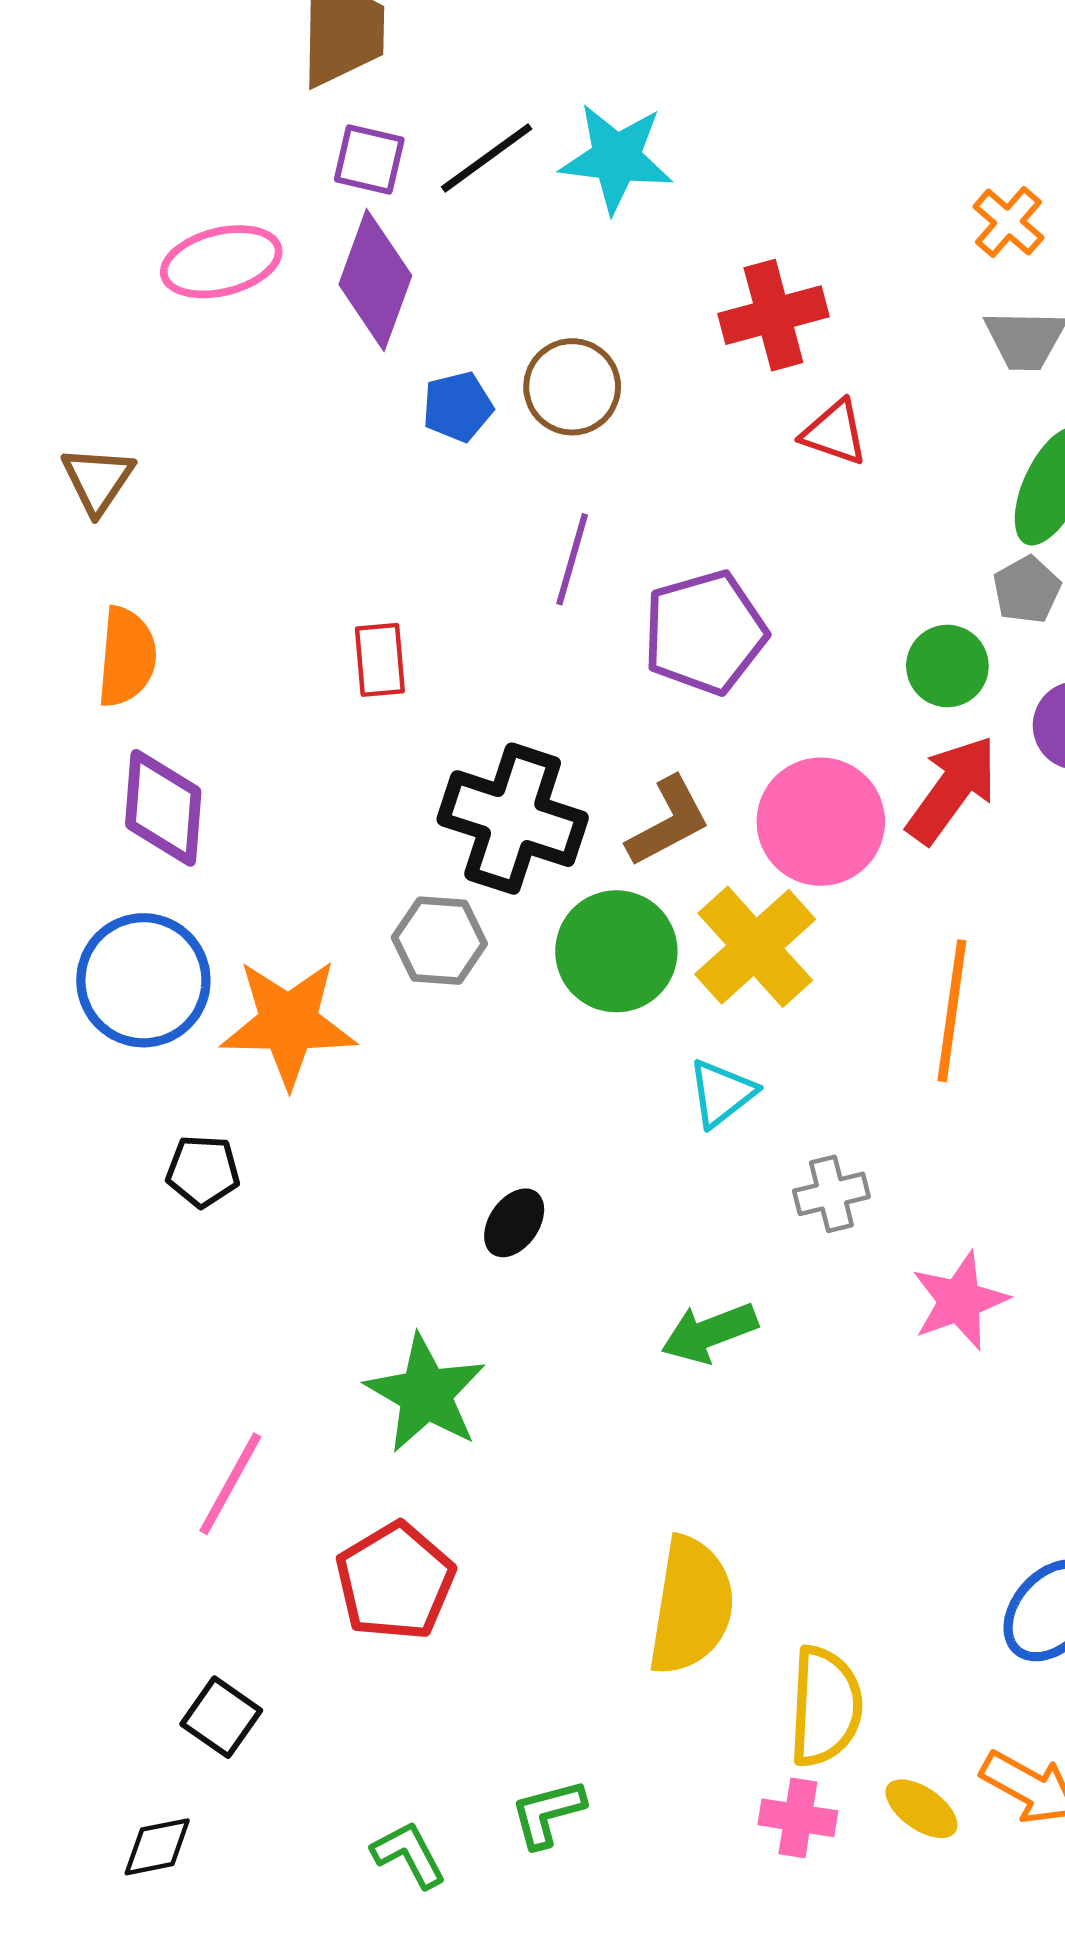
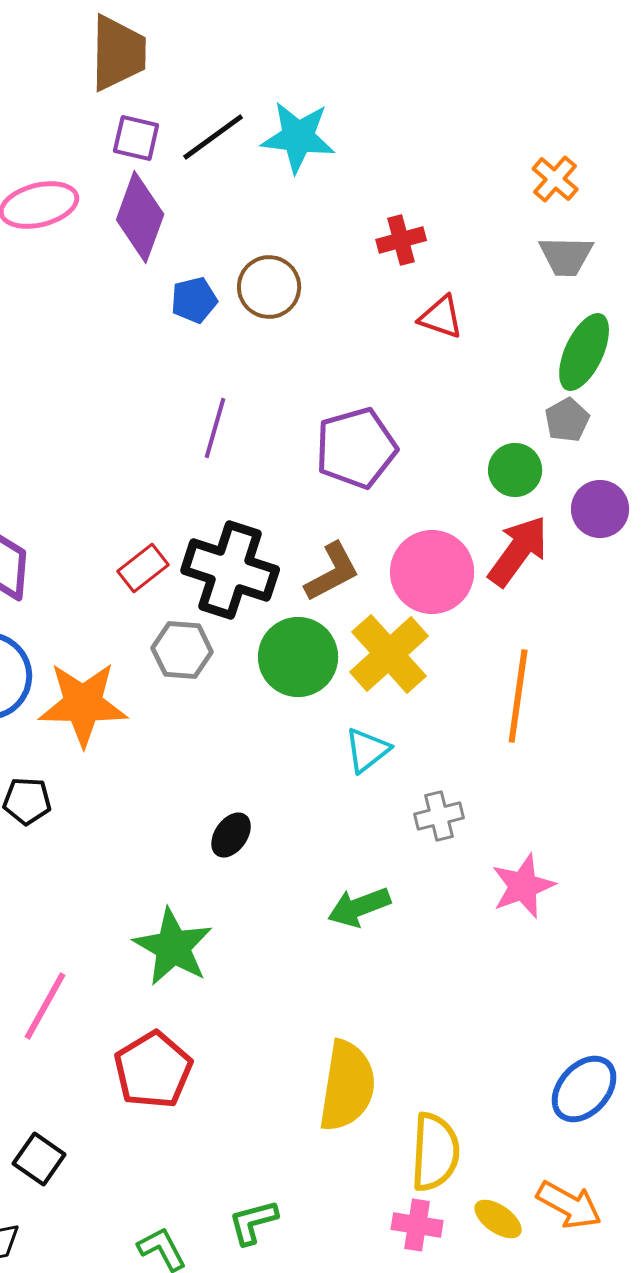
red cross: (773, 315) -> (401, 240), size x0.7
purple line: (572, 559) -> (215, 428), moved
red rectangle: (380, 660) -> (143, 568), moved, turned 57

